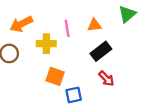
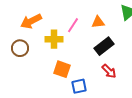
pink line: (67, 28) -> (73, 25), turned 42

